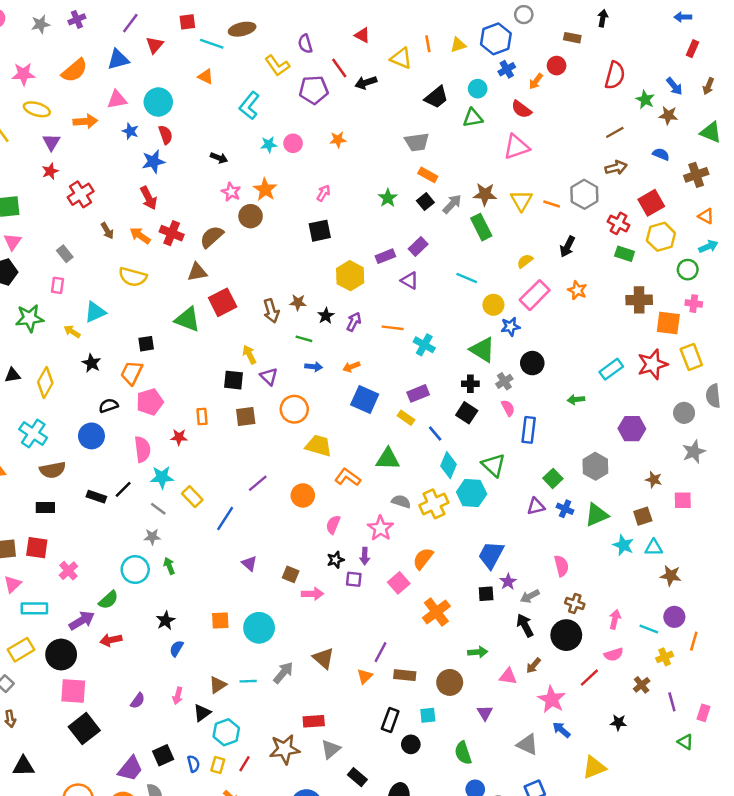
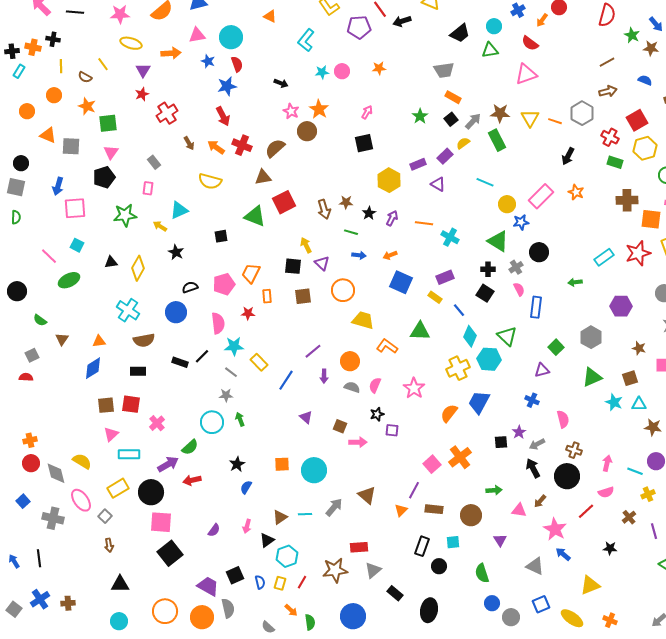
yellow semicircle: (525, 261) -> (463, 143), moved
orange trapezoid: (132, 373) -> (251, 273), moved
gray semicircle: (401, 502) -> (352, 387), moved
blue cross: (565, 509) -> (532, 400), moved
blue trapezoid: (491, 555) -> (479, 402), moved
purple arrow: (365, 556) -> (324, 376), moved
pink square: (399, 583) -> (432, 464), moved
purple trapezoid: (130, 769) -> (208, 586), turned -100

